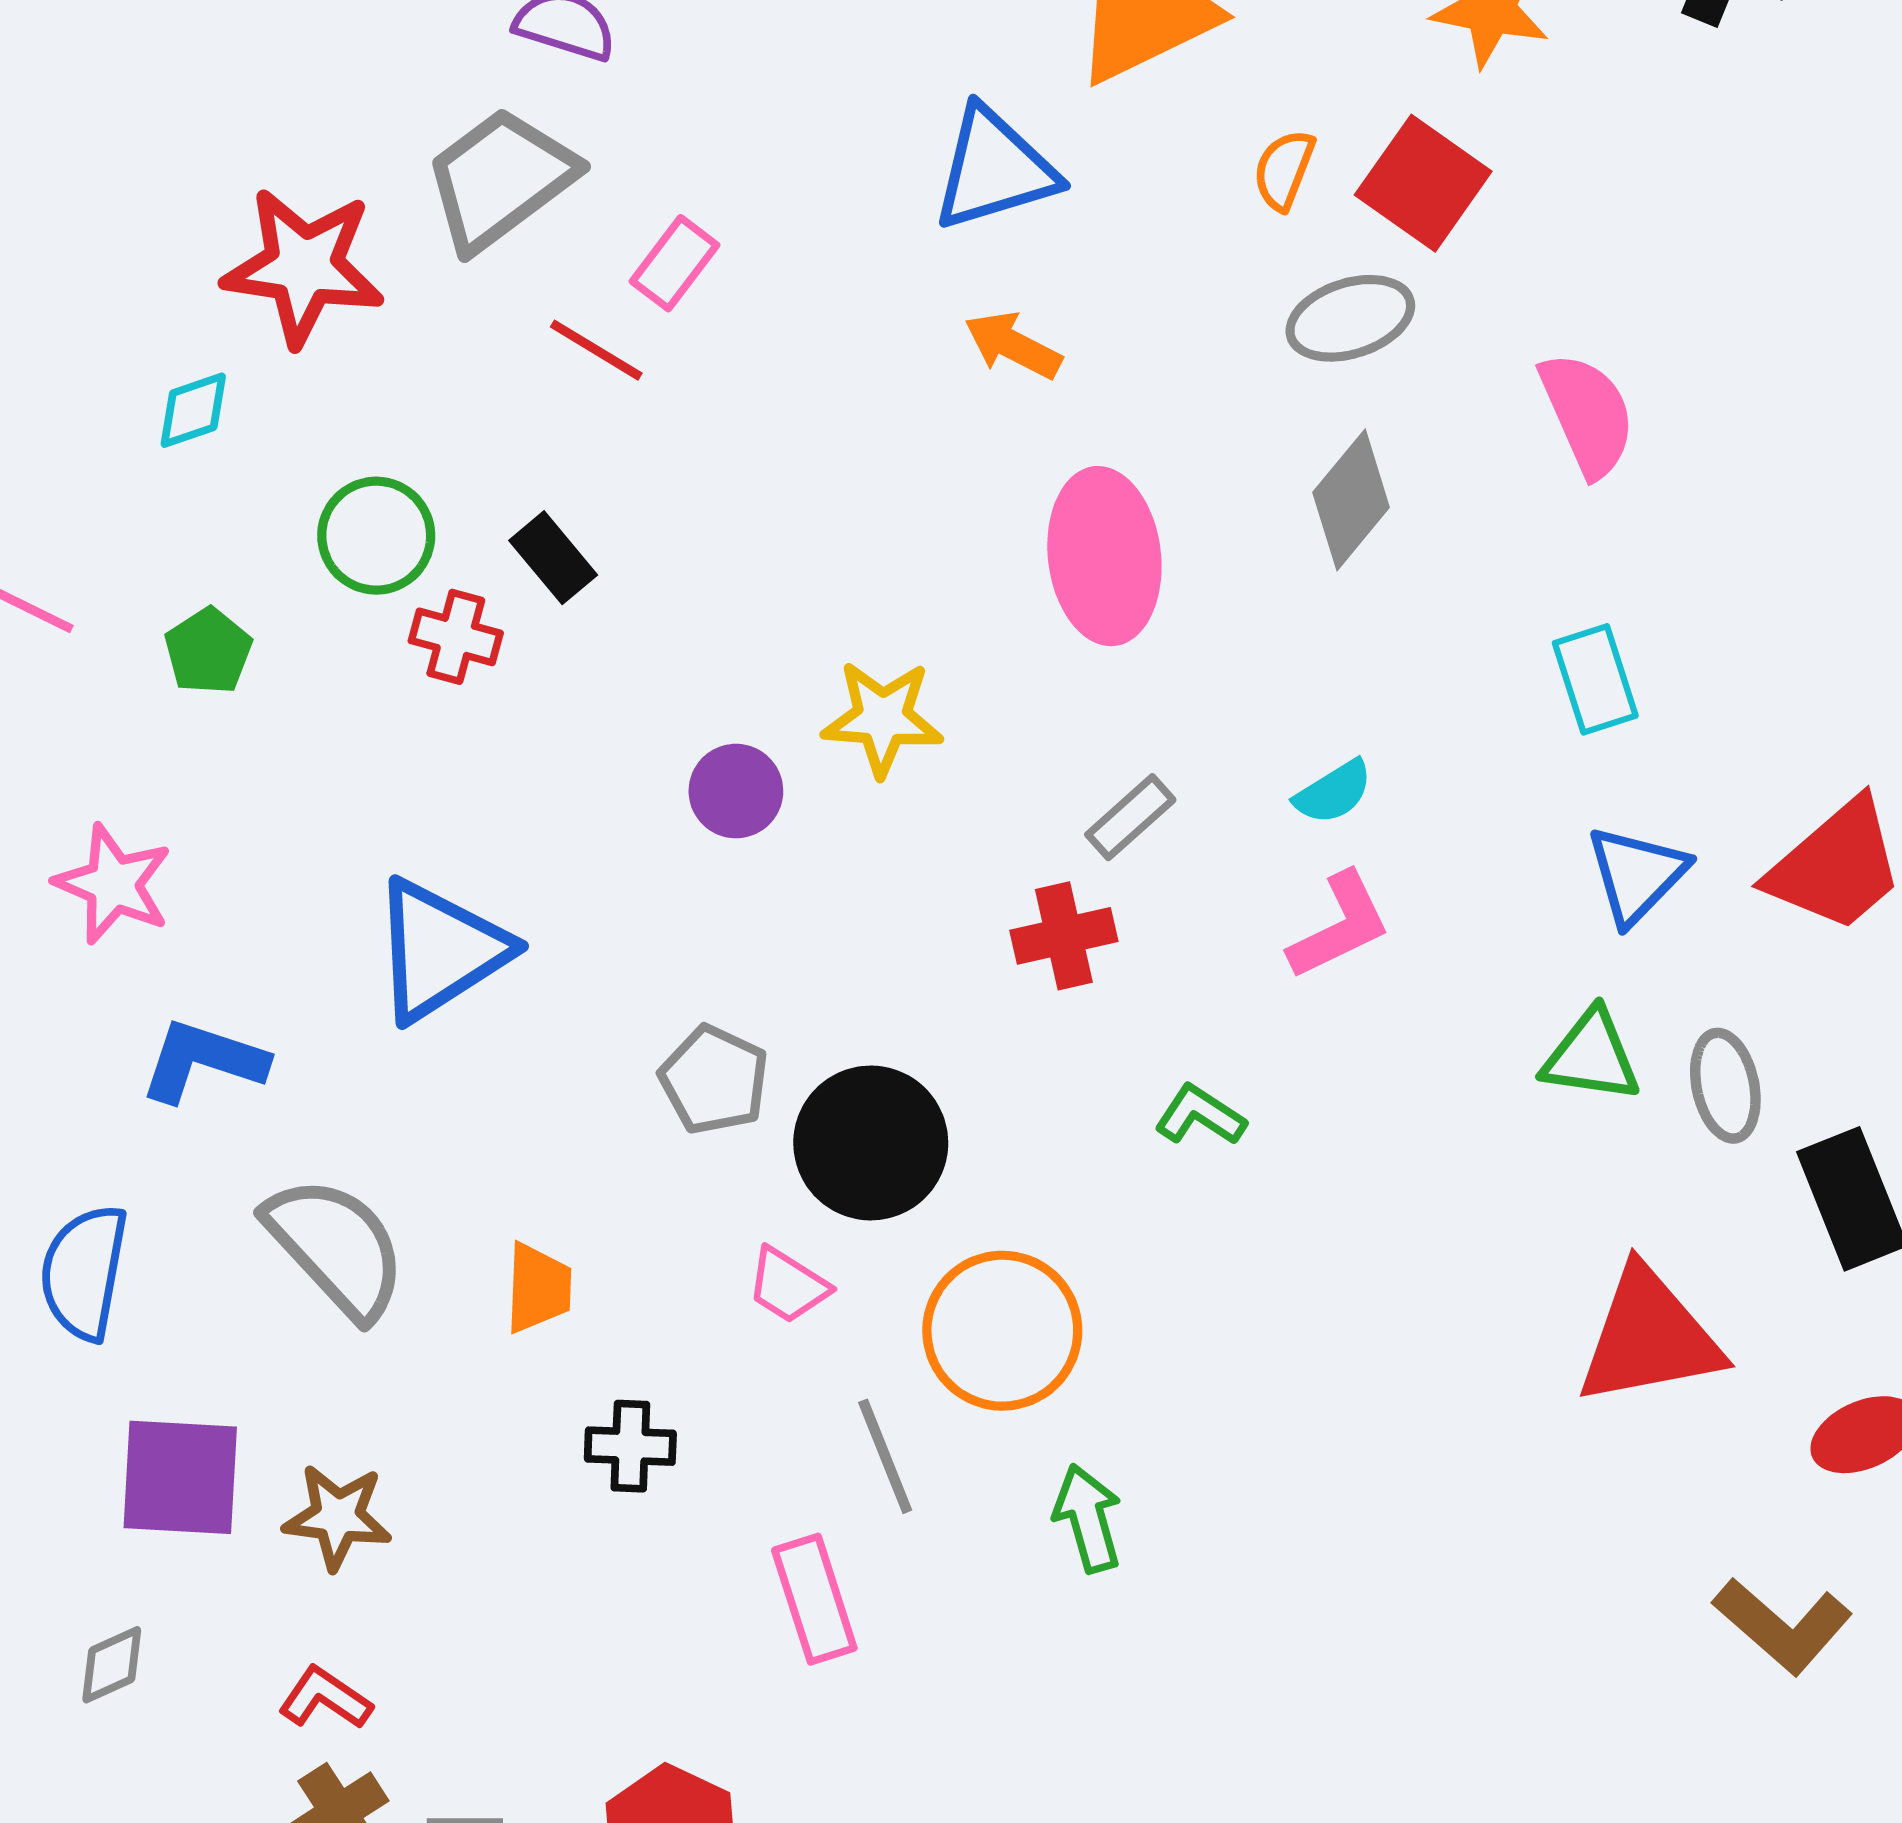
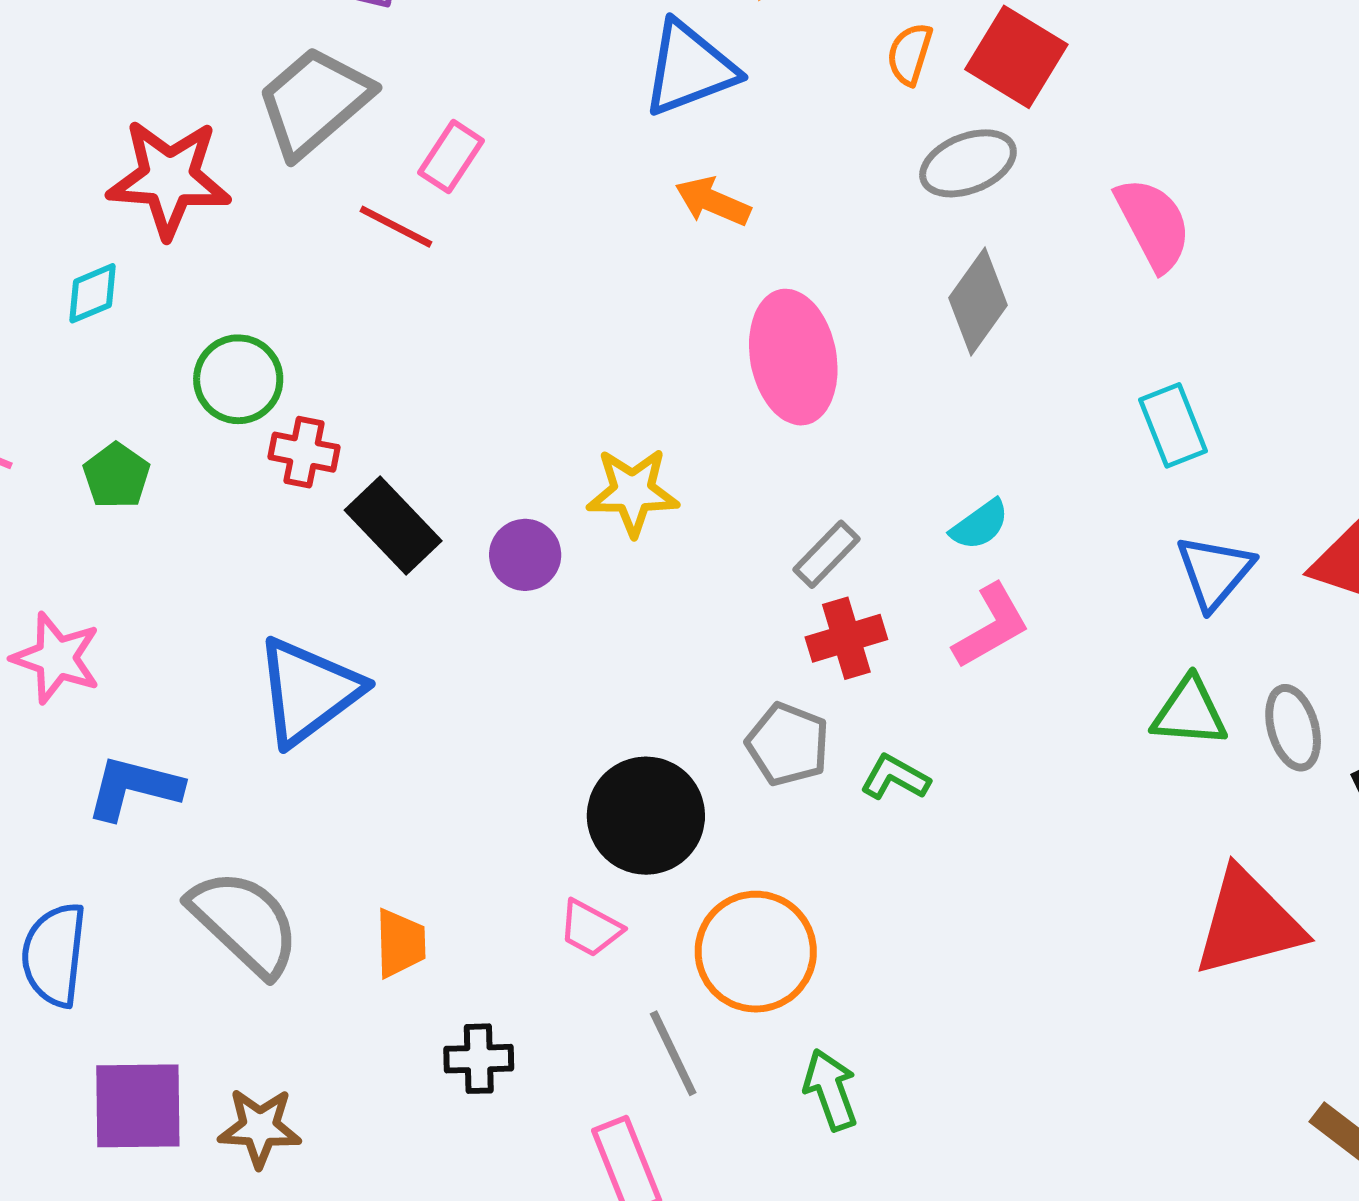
black rectangle: (553, 558) -> (393, 526), moved, size x1.4
red cross: (1064, 936) -> (846, 638), moved
gray pentagon: (714, 1080) -> (788, 744), moved

